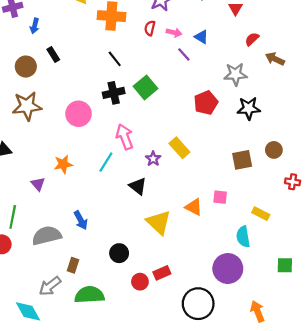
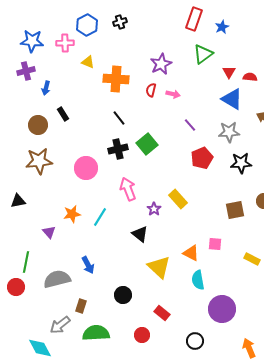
blue triangle: (201, 37) -> (232, 99), moved, size x1.6
red semicircle: (252, 39) -> (250, 77), moved, turned 48
purple line: (184, 54) -> (190, 125), moved
cyan line: (106, 162) -> (100, 217), moved
cyan semicircle: (243, 237) -> (198, 280), moved
red rectangle: (162, 273) -> (162, 313), turned 63
red circle: (140, 282) -> (142, 335), moved
black circle: (198, 304) -> (195, 341), size x0.6

